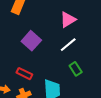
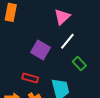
purple square: (31, 41) -> (40, 50), moved

